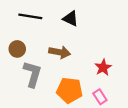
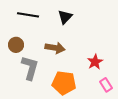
black triangle: (71, 18) -> (65, 17), turned 49
pink rectangle: (100, 97) -> (106, 85), moved

